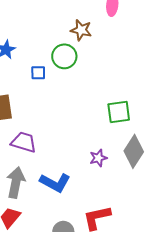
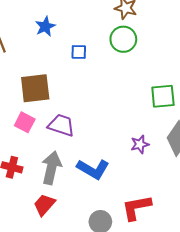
green circle: (64, 56) -> (123, 39), moved

